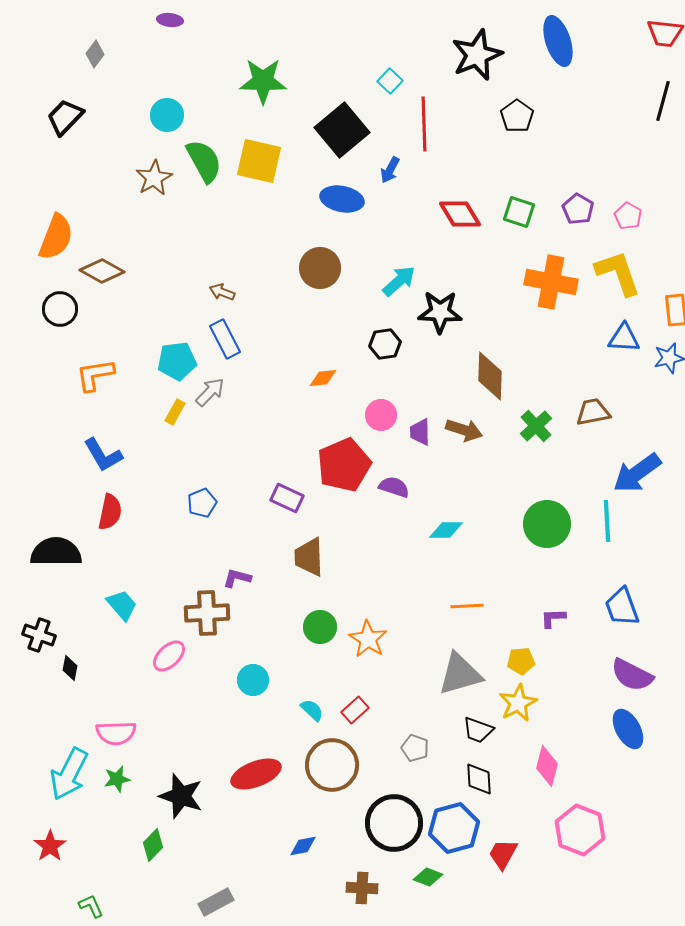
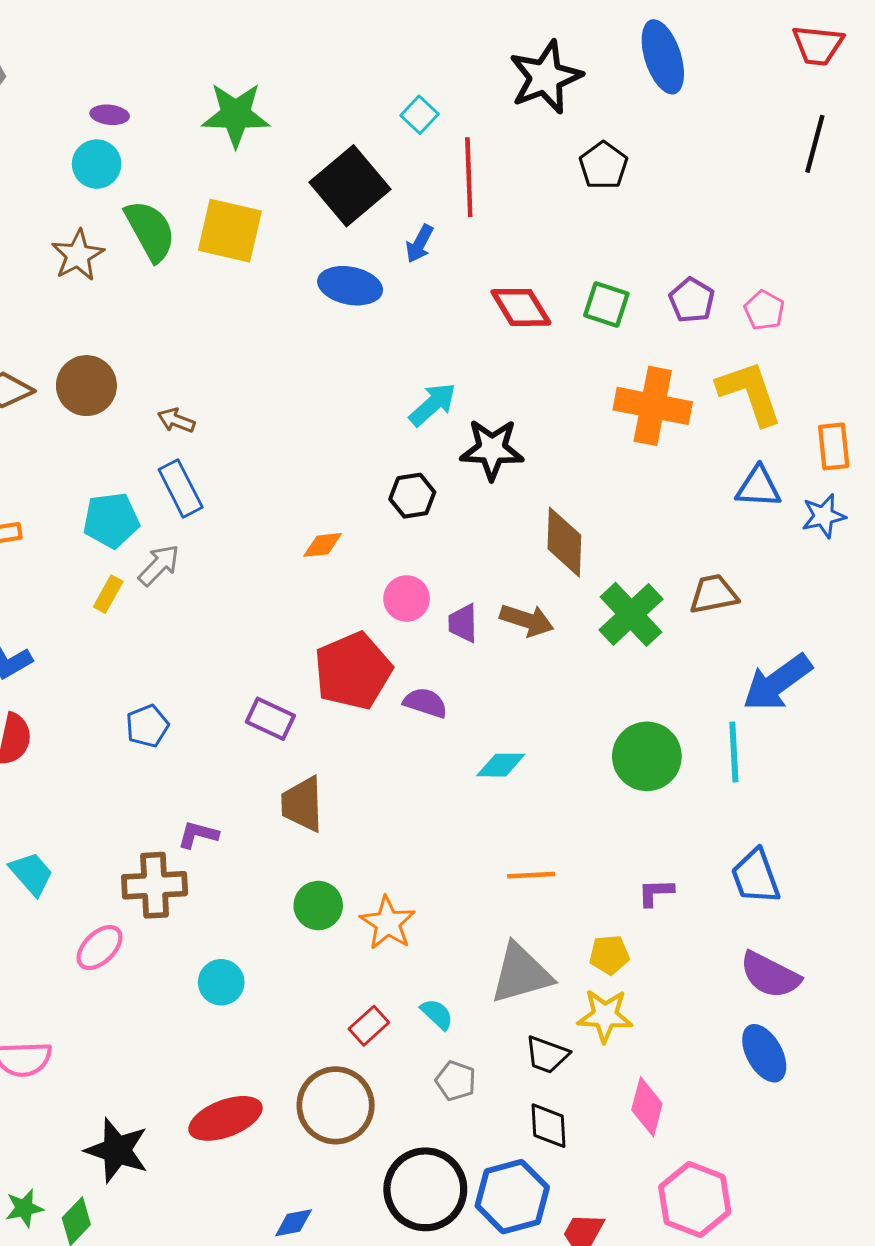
purple ellipse: (170, 20) -> (110, 115), moved
brown circle: (320, 268) -> (86, 386), moved
green cross: (536, 426) -> (631, 614), size x1.4
yellow star: (518, 703) -> (605, 1016), turned 30
cyan semicircle: (312, 710) -> (437, 1014), moved
green star: (117, 779) -> (24, 1208), moved

